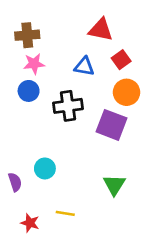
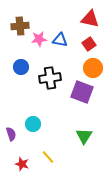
red triangle: (101, 30) -> (90, 19), moved
pink star: (34, 64) -> (39, 39), moved
blue triangle: (84, 66) -> (60, 40), moved
yellow line: (65, 213) -> (48, 157), turned 40

